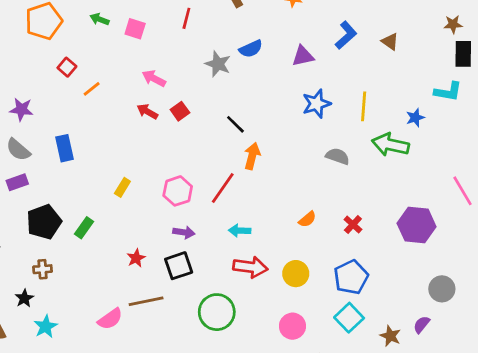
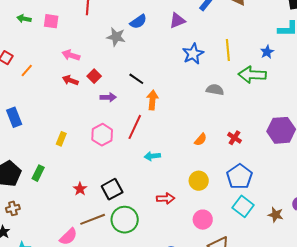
purple arrow: (184, 232) -> (108, 97), moved
red arrow: (250, 267) -> (166, 198), moved, size x0.7
green circle: (217, 312) -> (125, 220), moved

